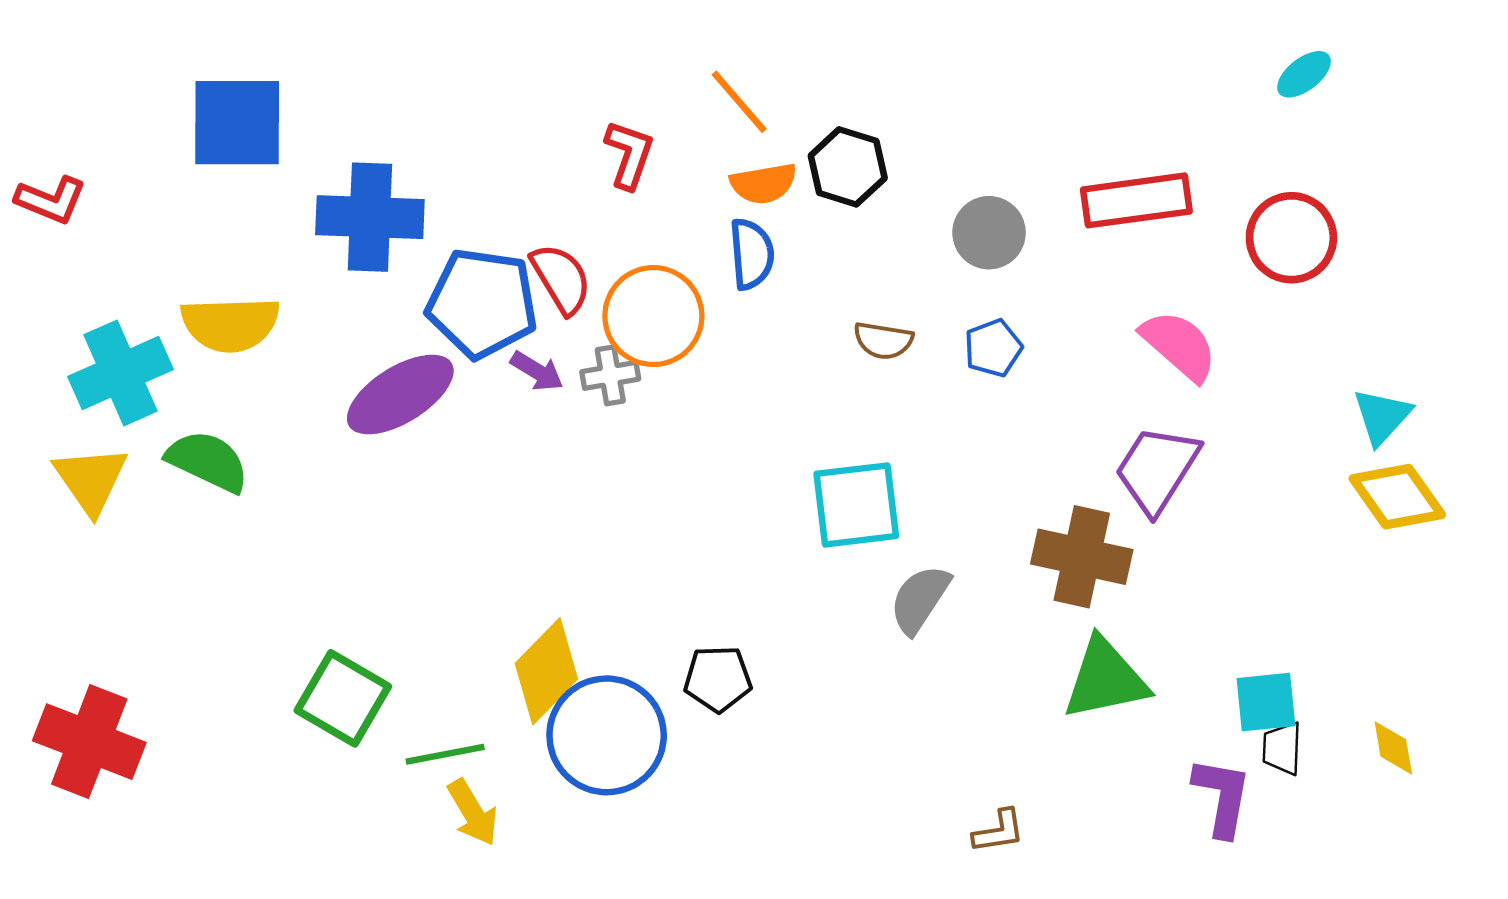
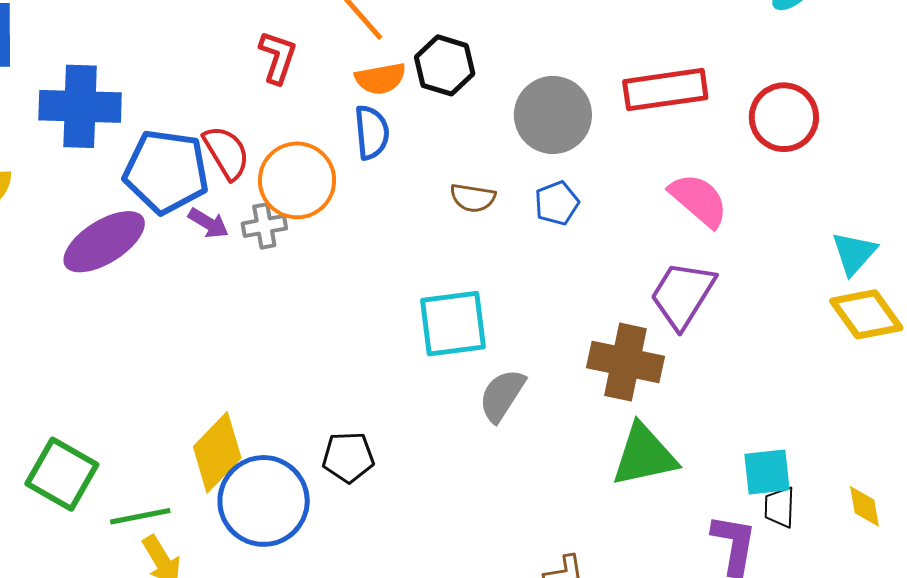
gray circle: (989, 233) -> (553, 115), size x1.4

